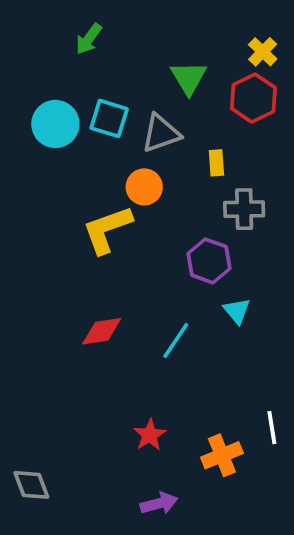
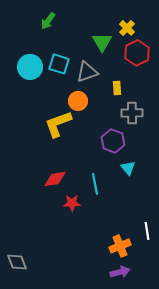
yellow cross: (263, 52) -> (127, 28), moved
cyan line: (176, 341) -> (95, 184), turned -45
red star: (150, 435) -> (72, 203), moved, turned 30
purple arrow: (159, 503) -> (120, 272), moved

